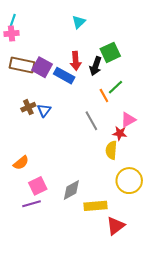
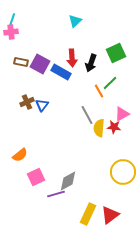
green square: (110, 52) -> (116, 53), moved
brown rectangle: (22, 65) -> (21, 62), size x0.6
yellow semicircle: (111, 150) -> (99, 128), moved
purple line: (31, 204) -> (56, 194), moved
yellow rectangle: (96, 206) -> (88, 214), moved, turned -60

